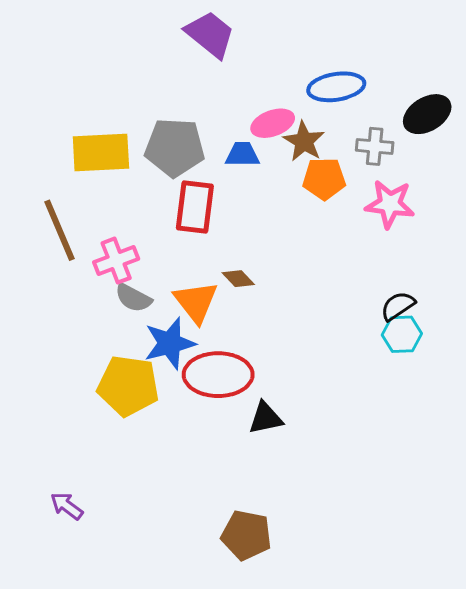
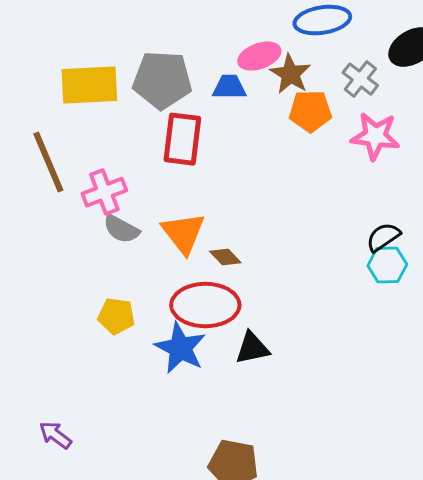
gray cross: (375, 146) -> (360, 79), turned 33
brown diamond: (238, 279) -> (225, 257), moved
blue star: (170, 343) -> (180, 348), moved, turned -30
yellow pentagon: (128, 386) -> (116, 316), size x0.6

